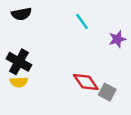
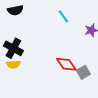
gray square: (107, 92) -> (83, 72), turned 32

